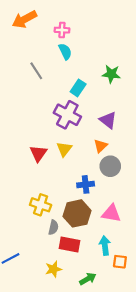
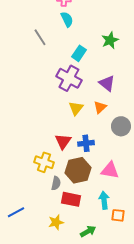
green star: (111, 74) -> (110, 40), turned -30
yellow triangle: (64, 149) -> (76, 108), moved
red triangle: (38, 153) -> (63, 141), moved
gray circle: (110, 166) -> (121, 126), moved

